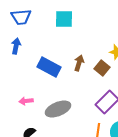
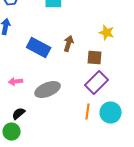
brown square: (102, 68) -> (95, 58), moved, turned -35

